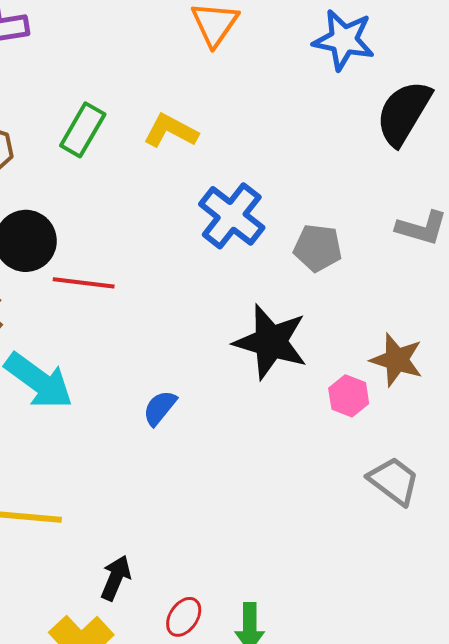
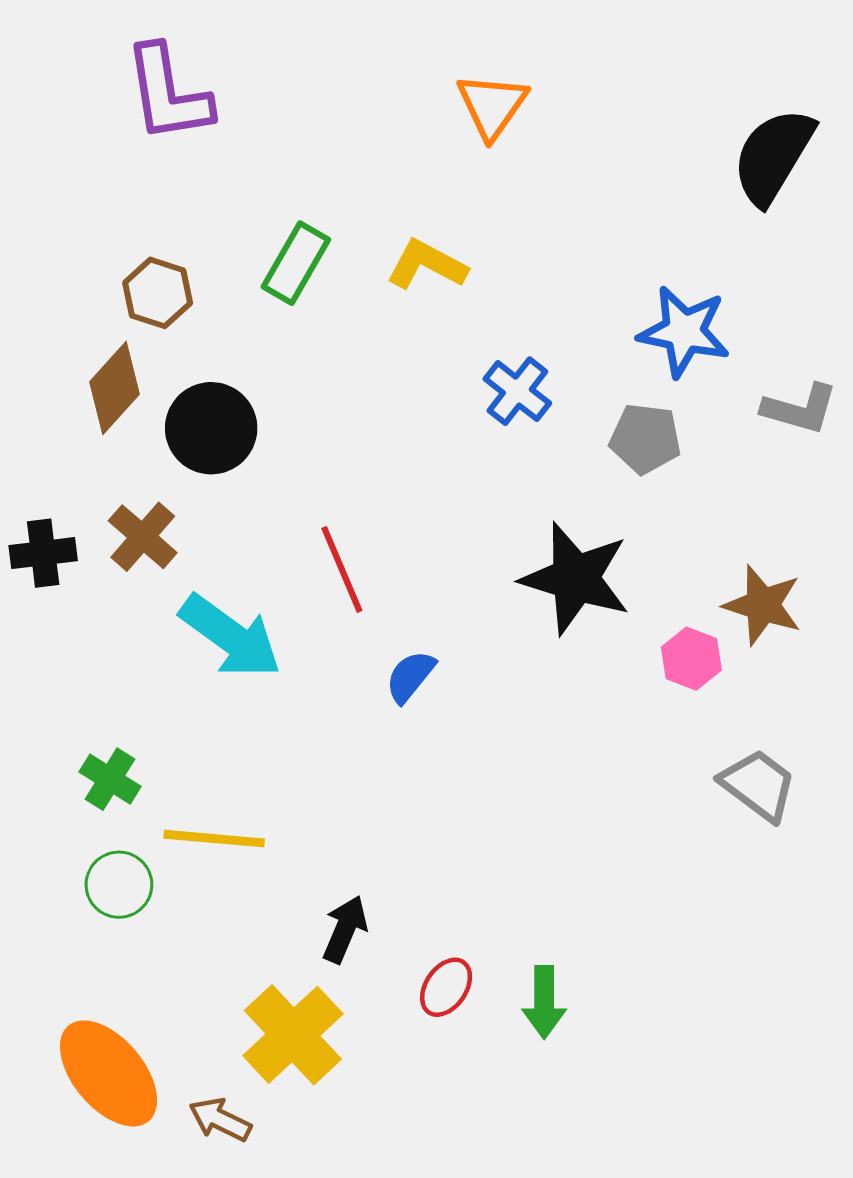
blue star: (344, 40) -> (684, 332), moved
black semicircle: (404, 113) -> (773, 156), moved
blue cross: (232, 216) -> (517, 391), size x0.7
red line: (84, 283) -> (342, 569), moved, turned 60

